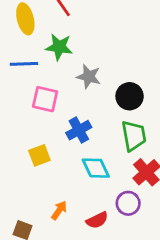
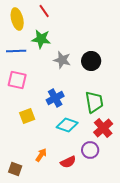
black circle: (130, 96) -> (91, 61), moved
pink square: (45, 99) -> (17, 80), moved
cyan diamond: (96, 168) -> (67, 125), turned -45

